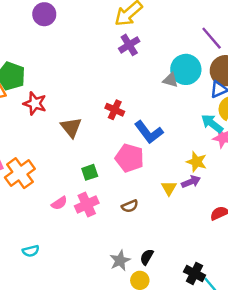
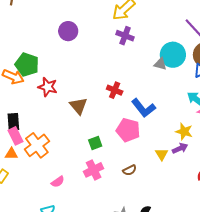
purple circle: (44, 14) -> (68, 31), moved
purple cross: (129, 45) -> (125, 36), turned -36
pink semicircle: (59, 203) -> (58, 182), moved

